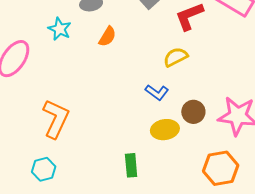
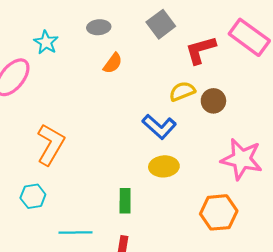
cyan star: (60, 29) -> (46, 42), moved
blue L-shape: (157, 92) -> (159, 127), size x1.4
brown circle: (193, 112) -> (213, 101), moved

